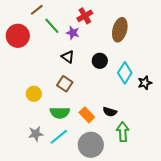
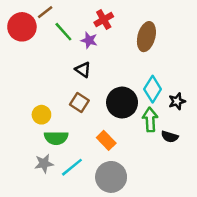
red circle: (18, 36) -> (22, 27), moved
black circle: (100, 61) -> (122, 103), moved, size x1.6
black semicircle: (110, 112) -> (170, 137), moved
green semicircle: (60, 113) -> (56, 138), moved
green arrow: (123, 132) -> (150, 120), moved

